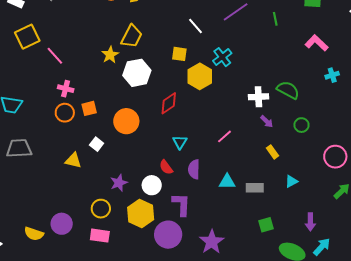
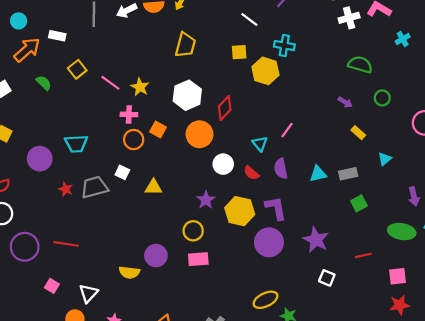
yellow square: (27, 37) -> (77, 69), size x0.7
yellow star: (110, 55) -> (140, 87), moved
cyan cross: (222, 57) -> (284, 46), turned -30
white hexagon: (137, 73) -> (187, 95), moved
white cross: (258, 97) -> (349, 18), moved
red diamond: (169, 103) -> (225, 108), moved
orange square: (89, 108) -> (158, 130), turned -35
pink line: (224, 136) -> (287, 130), moved
white square: (97, 144) -> (122, 172), moved
white circle: (152, 185) -> (223, 164), moved
yellow hexagon: (141, 213) -> (240, 211), moved
green square: (266, 225) -> (359, 203), moved

